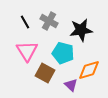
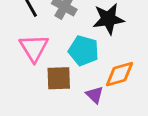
brown square: (45, 73) -> (59, 78), turned -30

